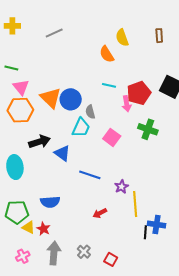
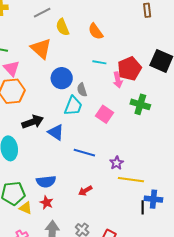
yellow semicircle: (122, 38) -> (63, 27), moved
orange triangle: (51, 98) -> (41, 49), moved
yellow line: (135, 204) -> (131, 180), turned -75
red arrow: (100, 213) -> (85, 191), moved
red star: (43, 229) -> (46, 203), moved

